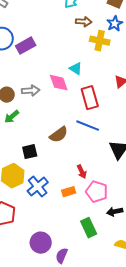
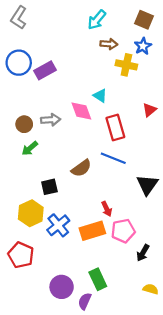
orange rectangle: (69, 192) -> (92, 231), size x1.6
pink pentagon: (97, 192) -> (123, 231), turned -30
black arrow: (115, 212) -> (143, 253), turned -49
green rectangle: (89, 228) -> (98, 279), moved

